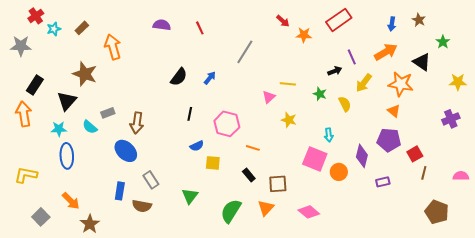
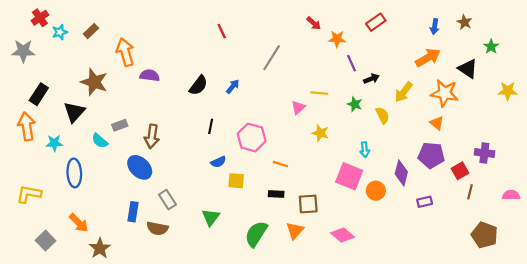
red rectangle: (339, 20) -> (376, 22), size x0.7
purple semicircle: (162, 25) -> (150, 75), moved
purple line: (352, 57) -> (351, 63), moved
purple cross: (451, 119) -> (484, 153), moved, turned 30
cyan star: (59, 129) -> (54, 143), moved
black rectangle: (249, 175) -> (276, 194), turned -48

